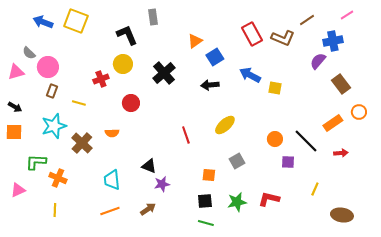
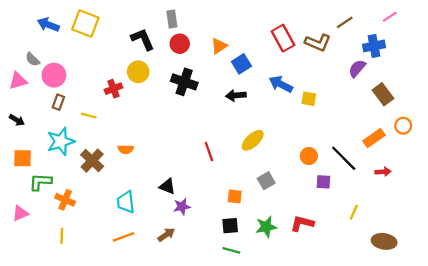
black cross: (164, 73) -> (184, 82), turned -30
red circle: (131, 103) -> (180, 44), moved
orange square: (14, 132) -> (22, 158), moved

